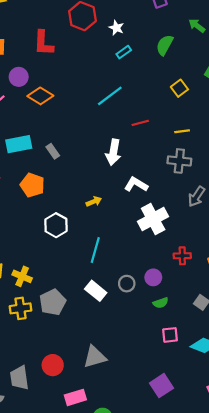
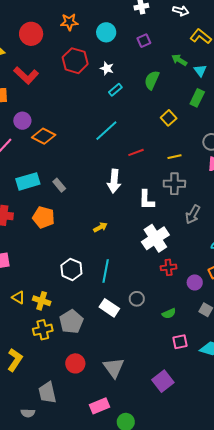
red L-shape: (43, 43) -> (26, 75), moved, turned -45
white L-shape: (136, 185) -> (147, 200), moved, turned -115
white hexagon: (56, 225) -> (71, 269), moved
red cross: (182, 256) -> (169, 267), moved
purple circle: (153, 277) -> (195, 282), moved
gray triangle: (95, 357) -> (114, 368), turned -45
red circle: (53, 365) -> (75, 363), moved
purple square: (161, 386) -> (163, 381), moved

